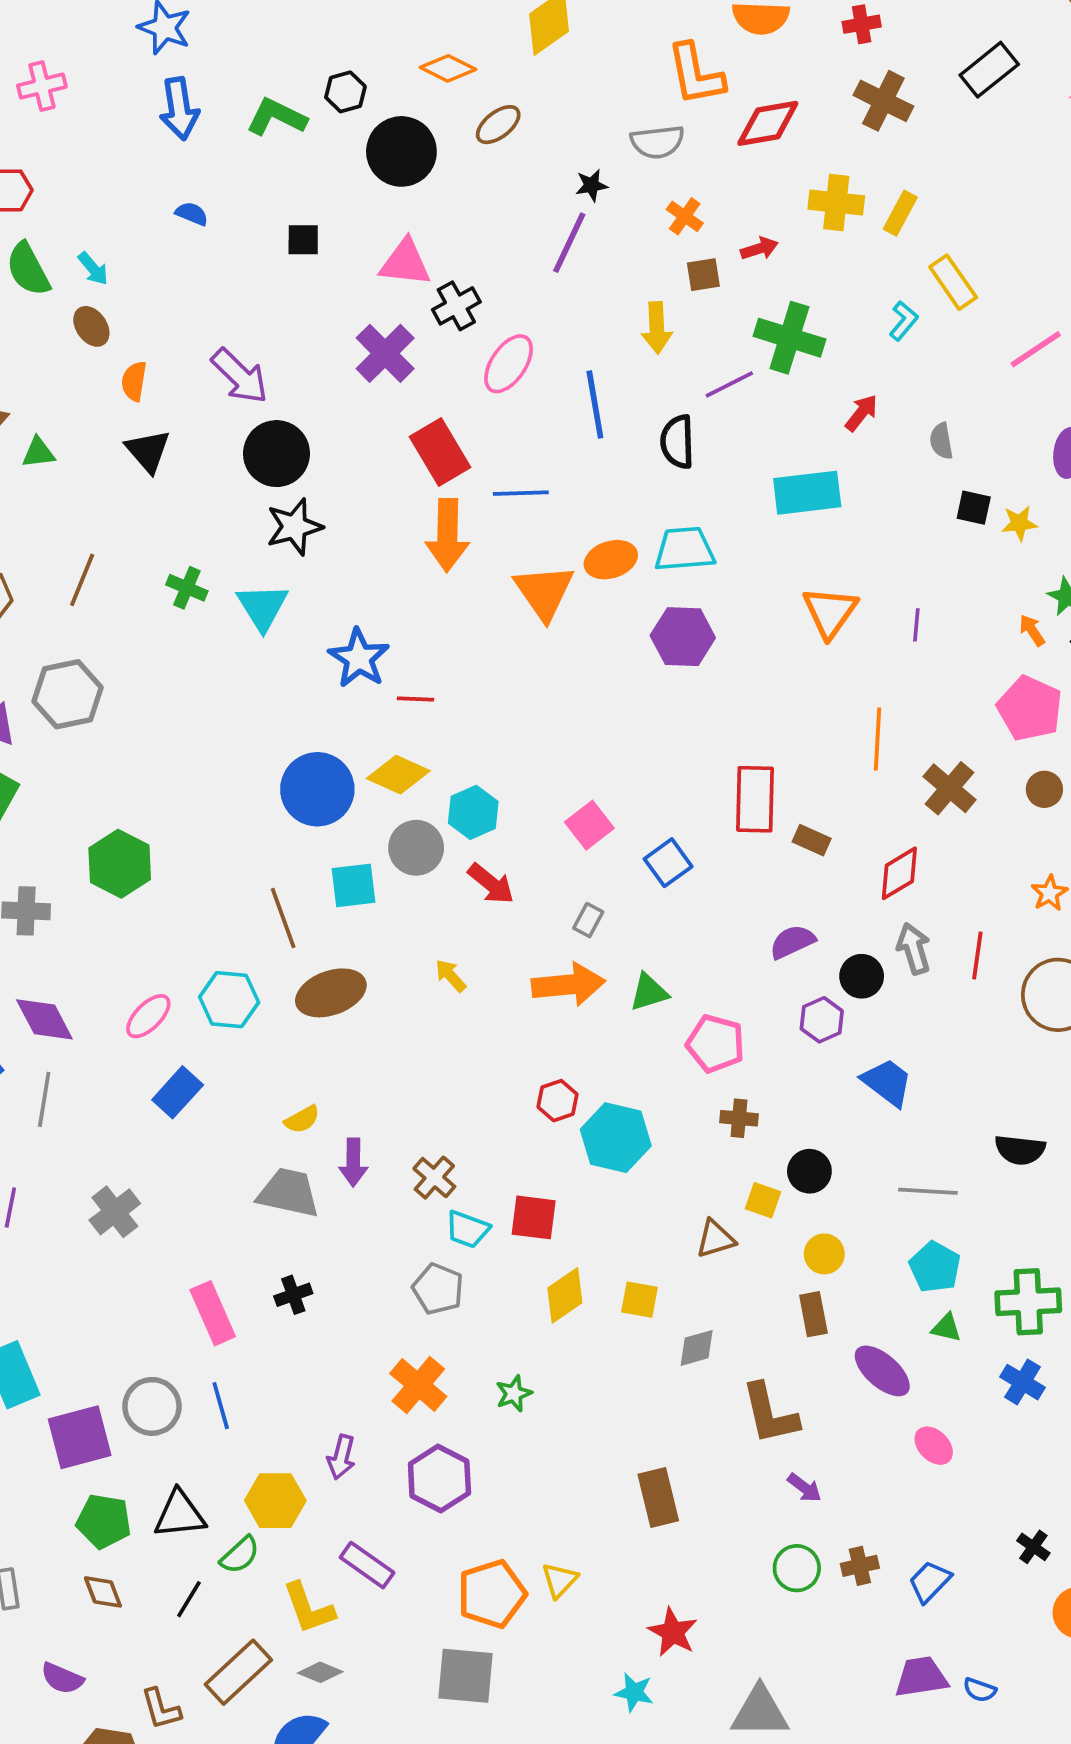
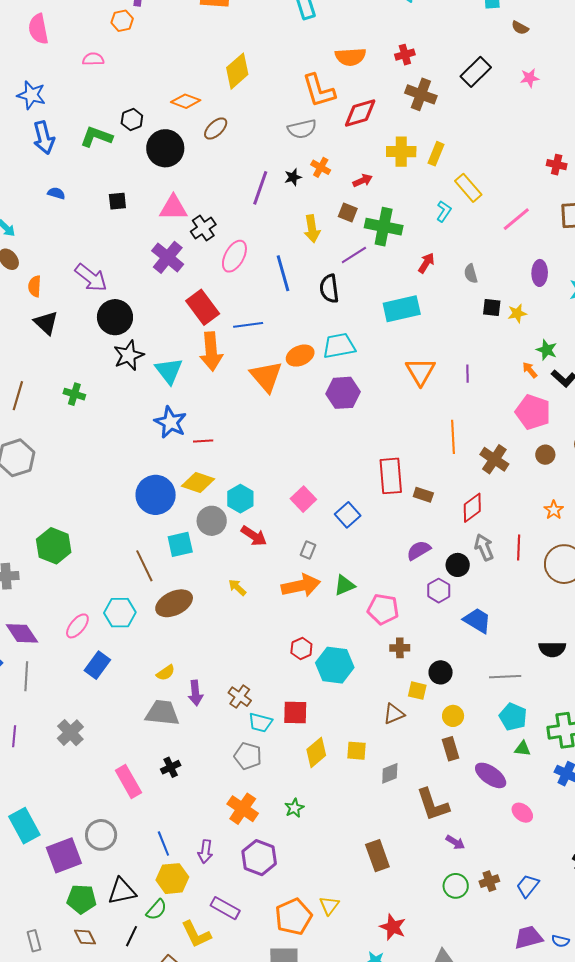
black star: (592, 185) -> (293, 177), moved
brown square: (703, 275) -> (348, 212), moved, turned 36
cyan triangle: (262, 607) -> (169, 371), moved
blue line: (221, 1406) -> (163, 844), moved

